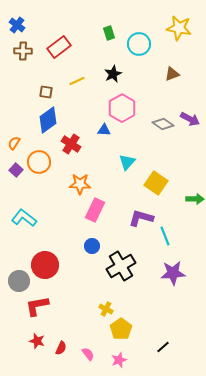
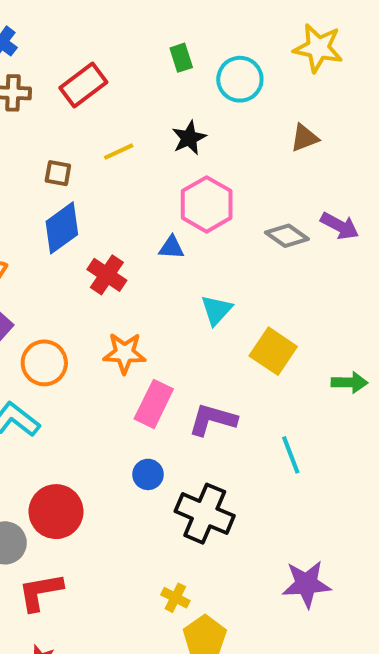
orange circle: (39, 162) -> (44, 363), moved
purple L-shape: (141, 218) -> (213, 420), moved
black cross: (121, 266) -> (205, 514), turned -36
purple star: (173, 273) -> (306, 584), moved

